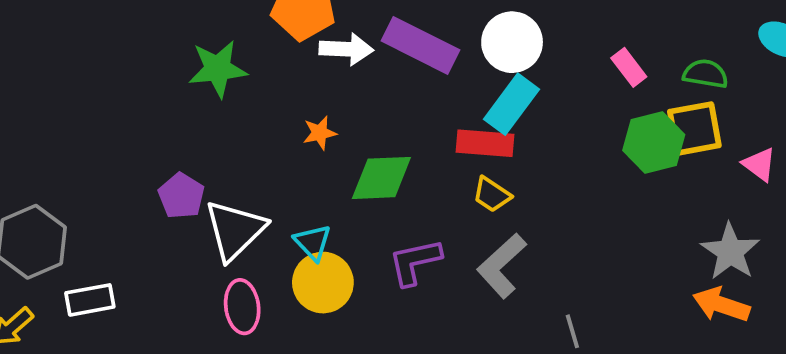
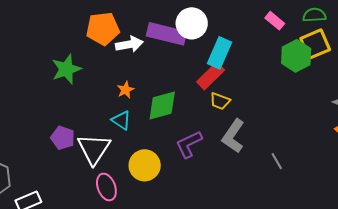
white circle: (512, 42) -> (192, 23), moved
red rectangle: (485, 143) -> (211, 76), turned -36
cyan triangle: (313, 242) -> (121, 120), moved

